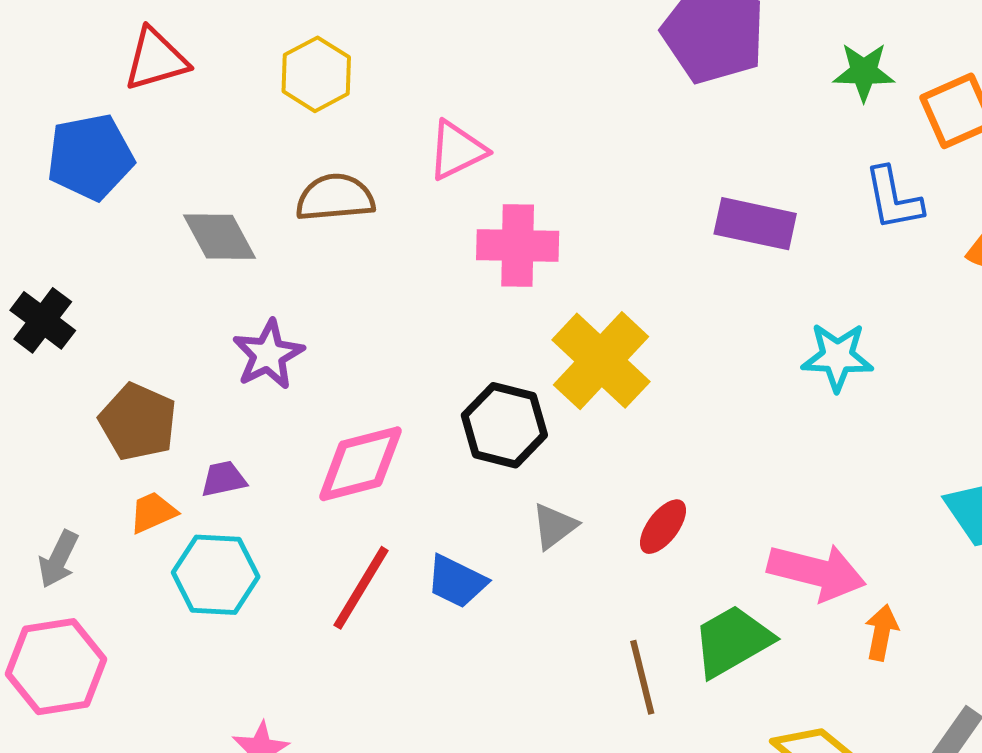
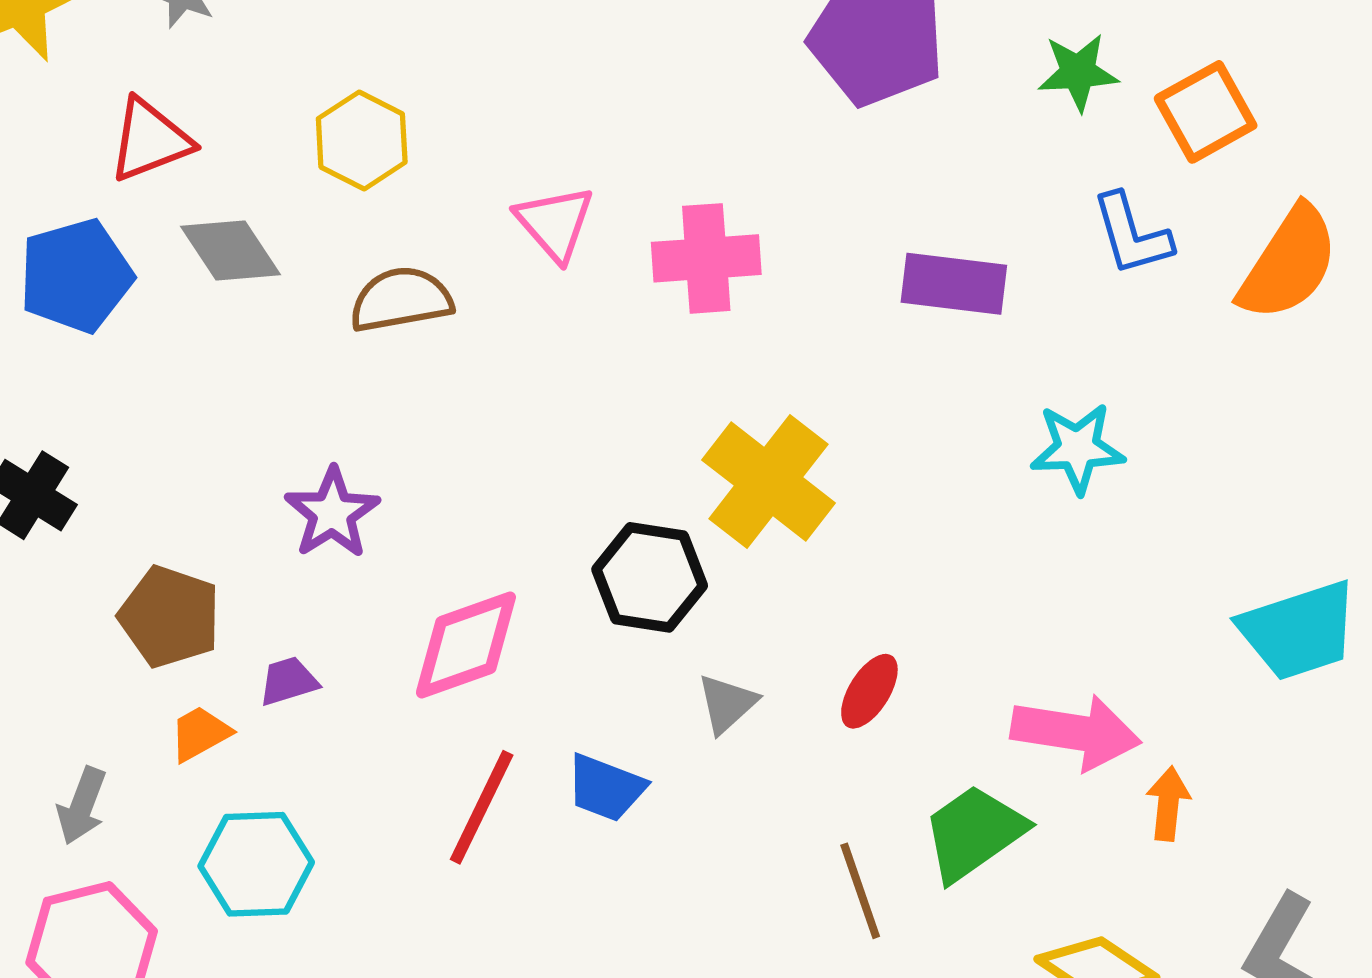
pink triangle: (457, 150) -> (555, 223), turned -40
gray diamond: (219, 237) -> (230, 251), moved
pink cross: (518, 245) -> (706, 258), moved
cyan hexagon: (216, 575) -> (256, 864), moved

